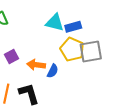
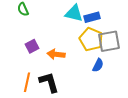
blue semicircle: (53, 71) -> (98, 65), moved

